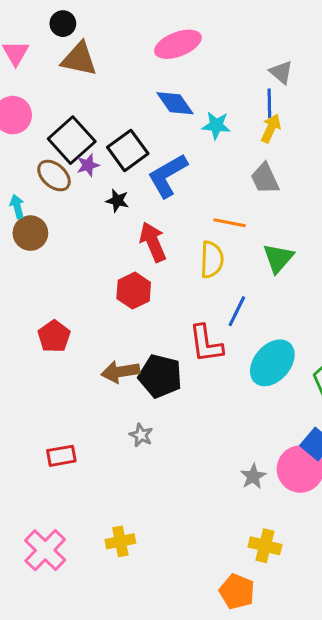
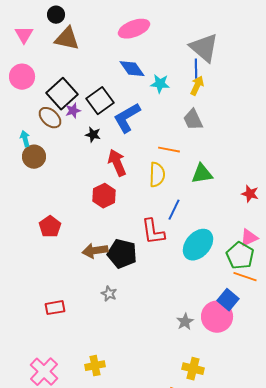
gray triangle: (281, 72) -> (204, 48), size x1.8
green triangle: (278, 258) -> (202, 174), turned 40

